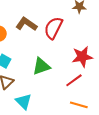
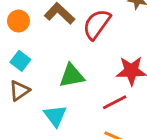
cyan triangle: (24, 102) -> (55, 116), moved

